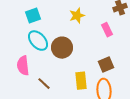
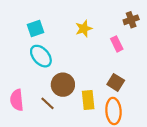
brown circle: (62, 48) -> (63, 85), moved
brown square: (106, 65) -> (116, 82), turned -35
pink semicircle: (23, 66) -> (17, 100), moved

